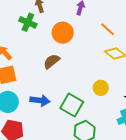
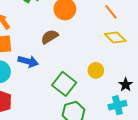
blue arrow: (40, 100) -> (28, 61), moved

